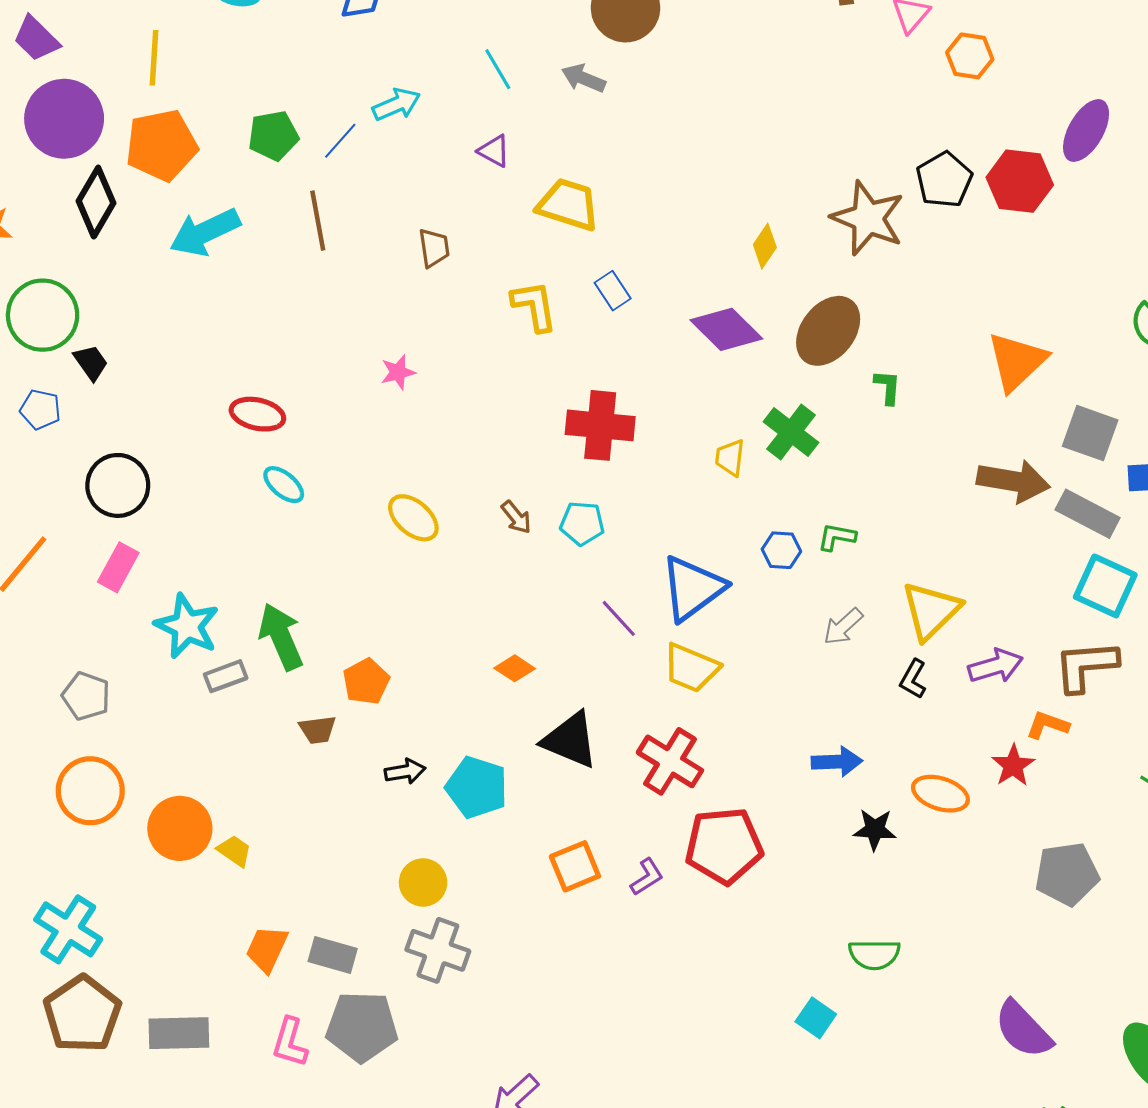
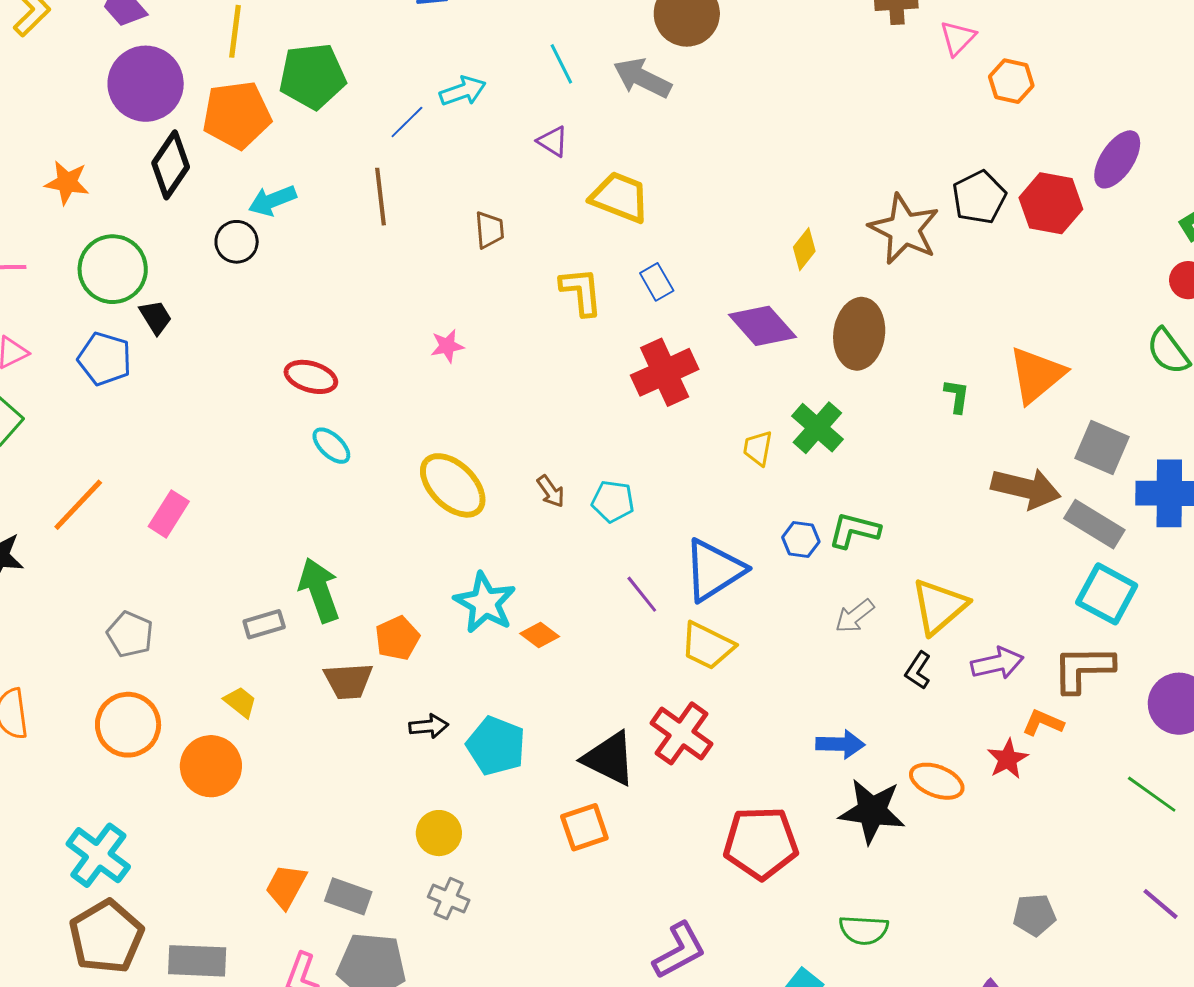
gray arrow: (583, 78) -> (642, 78), size x1.4
green pentagon: (273, 136) -> (312, 76), moved, size x1.4
cyan arrow: (205, 232) -> (272, 201), size x0.7
brown ellipse: (828, 331) -> (859, 334), turned -34
green L-shape: (888, 387) -> (957, 396), moved
blue pentagon: (40, 410) -> (105, 359), size x1.4
red cross: (600, 425) -> (665, 372), moved, turned -34
black circle: (118, 485) -> (237, 242), moved, size x0.7
yellow ellipse: (413, 518) -> (453, 485), size x1.4
green L-shape: (837, 537) -> (854, 530), size x1.4
cyan star: (187, 626) -> (485, 603), moved
brown trapezoid: (318, 730) -> (348, 681), size x1.4
black triangle: (570, 740) -> (609, 759), moved
black star: (875, 830) -> (872, 811), size x1.6
red pentagon: (724, 846) -> (761, 843), moved
yellow trapezoid: (234, 851) -> (240, 702), moved
gray pentagon: (1067, 874) -> (1034, 915), moved, size x0.7
purple L-shape: (647, 877) -> (679, 951), moved, size x1.6
gray cross: (438, 950) -> (449, 899), size x0.7

